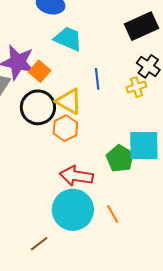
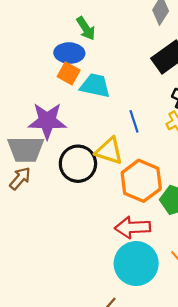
orange square: (40, 71) -> (69, 73), moved
orange hexagon: (65, 128) -> (141, 181), moved, size x1.5

